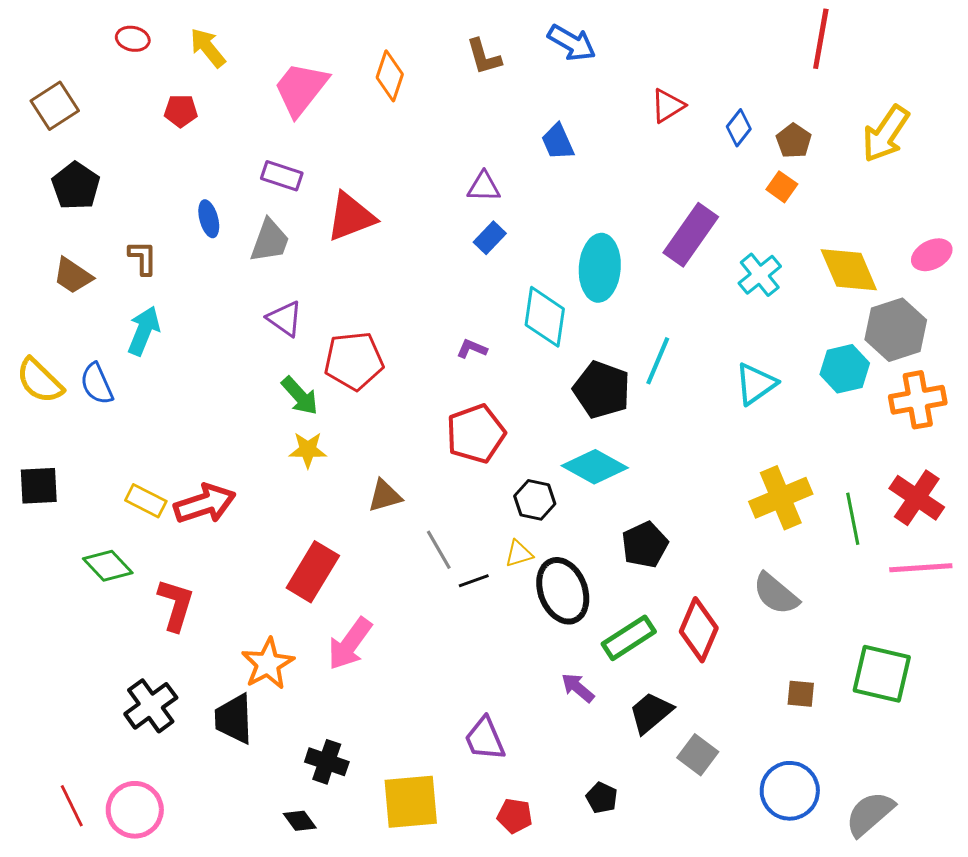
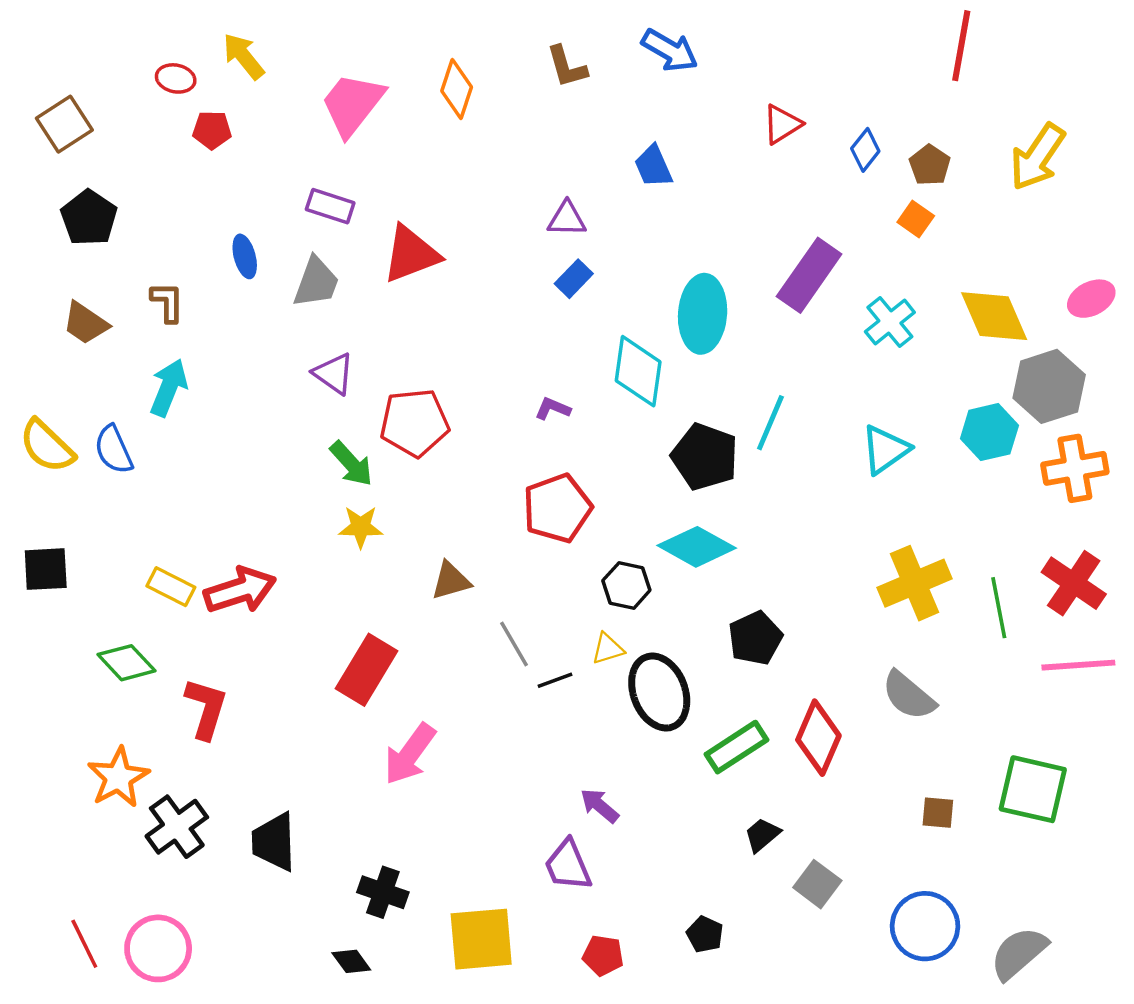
red ellipse: (133, 39) -> (176, 78), moved
orange star: (268, 664) -> (118, 777), moved
purple arrow: (578, 688) -> (600, 806), moved
black trapezoid: (651, 713) -> (762, 835), size x0.7

